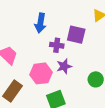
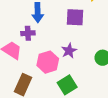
purple cross: (57, 45) -> (28, 33), moved

